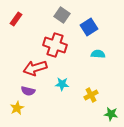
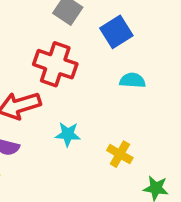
yellow cross: (91, 95) -> (120, 154), turned -32

